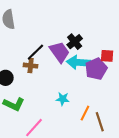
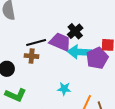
black line: (35, 52) -> (36, 42), turned 30
purple trapezoid: (59, 52) -> (60, 42), turned -30

